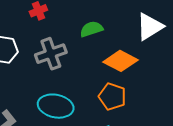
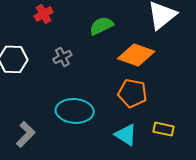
gray cross: (51, 54) -> (62, 57), size x0.6

